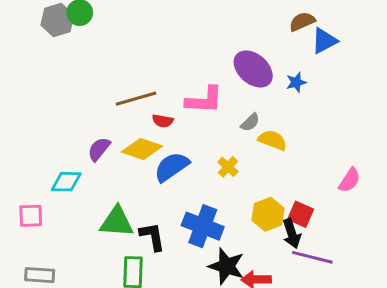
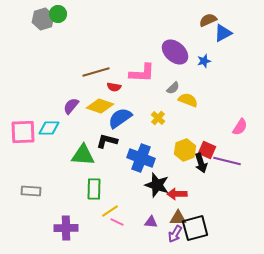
pink square: (31, 216) -> (23, 132), moved, size x1.5
black L-shape: (152, 237) -> (107, 141), moved, turned -65
purple line: (312, 257) -> (227, 161), moved

